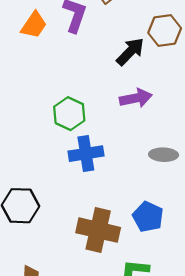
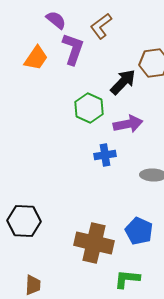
green hexagon: (69, 114) -> (89, 108), moved
blue cross: (86, 154) -> (105, 155), moved, size x0.7

